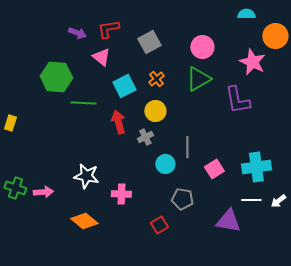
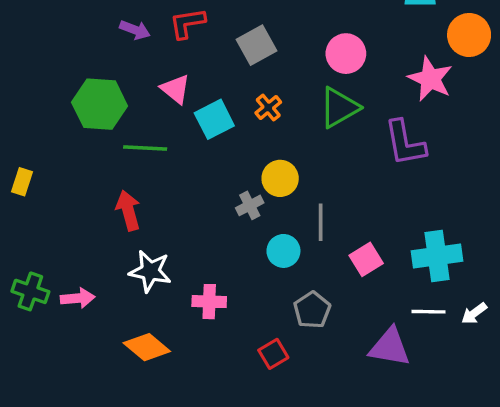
pink triangle: (101, 57) -> (175, 89), moved
yellow circle: (155, 111) -> (280, 178), moved
red arrow: (118, 122) -> (128, 210), moved
gray pentagon: (182, 199) -> (312, 310), turned 30

